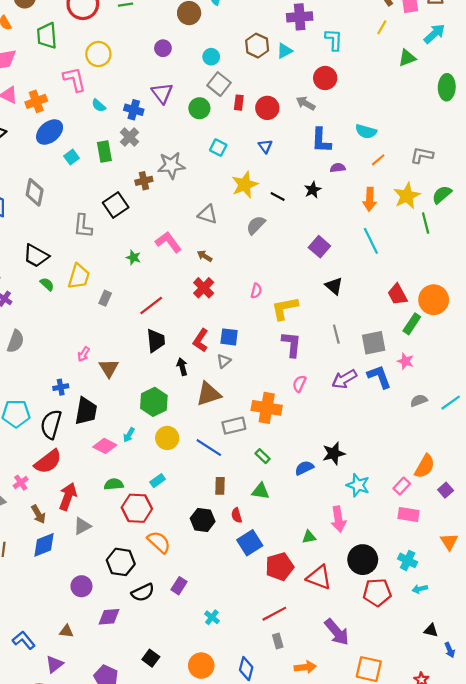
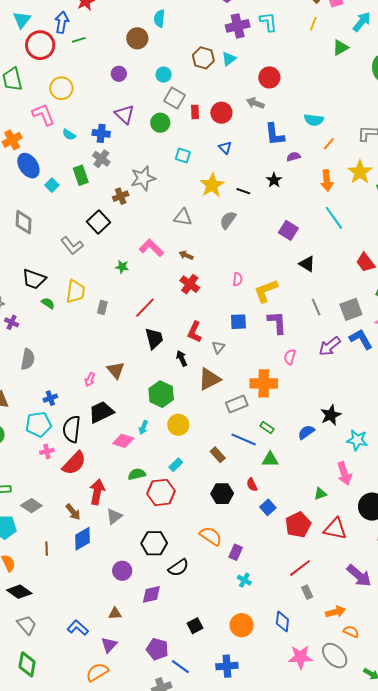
cyan L-shape: (334, 40) -> (268, 22), moved
blue ellipse: (50, 132) -> (28, 166), turned -75
gray L-shape: (83, 226) -> (72, 246), turned -35
blue square: (229, 337) -> (238, 322), moved
pink arrow: (84, 354) -> (90, 379), moved
blue cross: (61, 387) -> (50, 398), moved
black trapezoid: (86, 411) -> (101, 412), turned -116
blue line: (209, 448) -> (244, 439), moved
pink cross: (21, 483) -> (47, 451), moved, turned 32
brown rectangle: (220, 486) -> (218, 455), moved, turned -35
orange semicircle: (159, 542) -> (211, 536), moved
blue square: (250, 543) -> (268, 507), size x0.7
purple rectangle: (179, 586) -> (236, 552), moved
black square: (151, 658) -> (195, 626), turned 35

